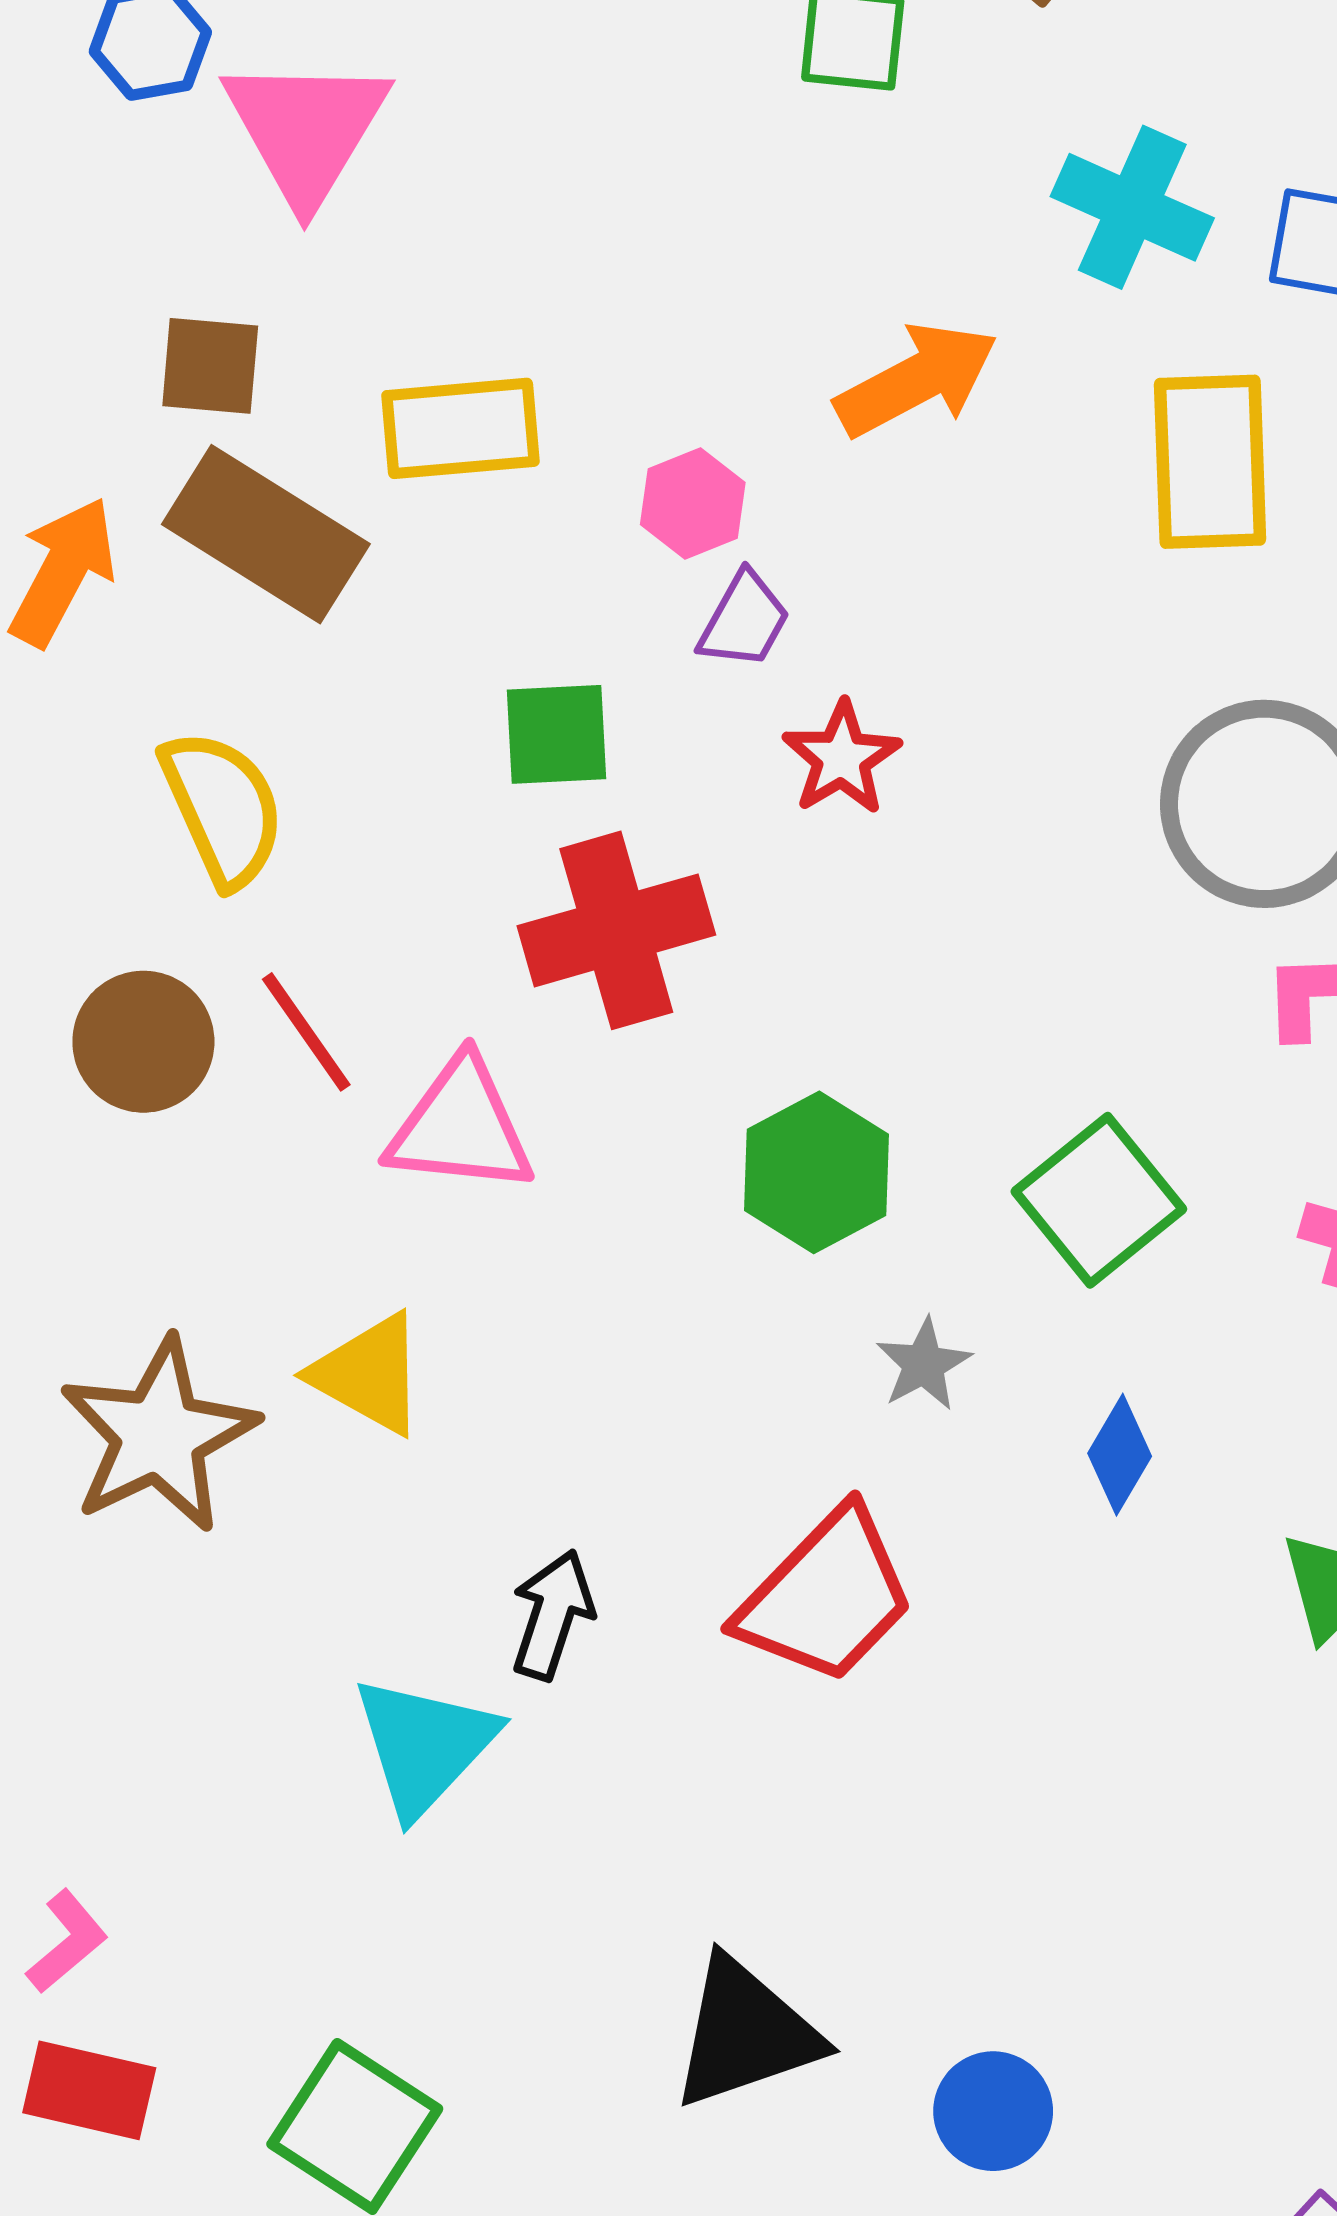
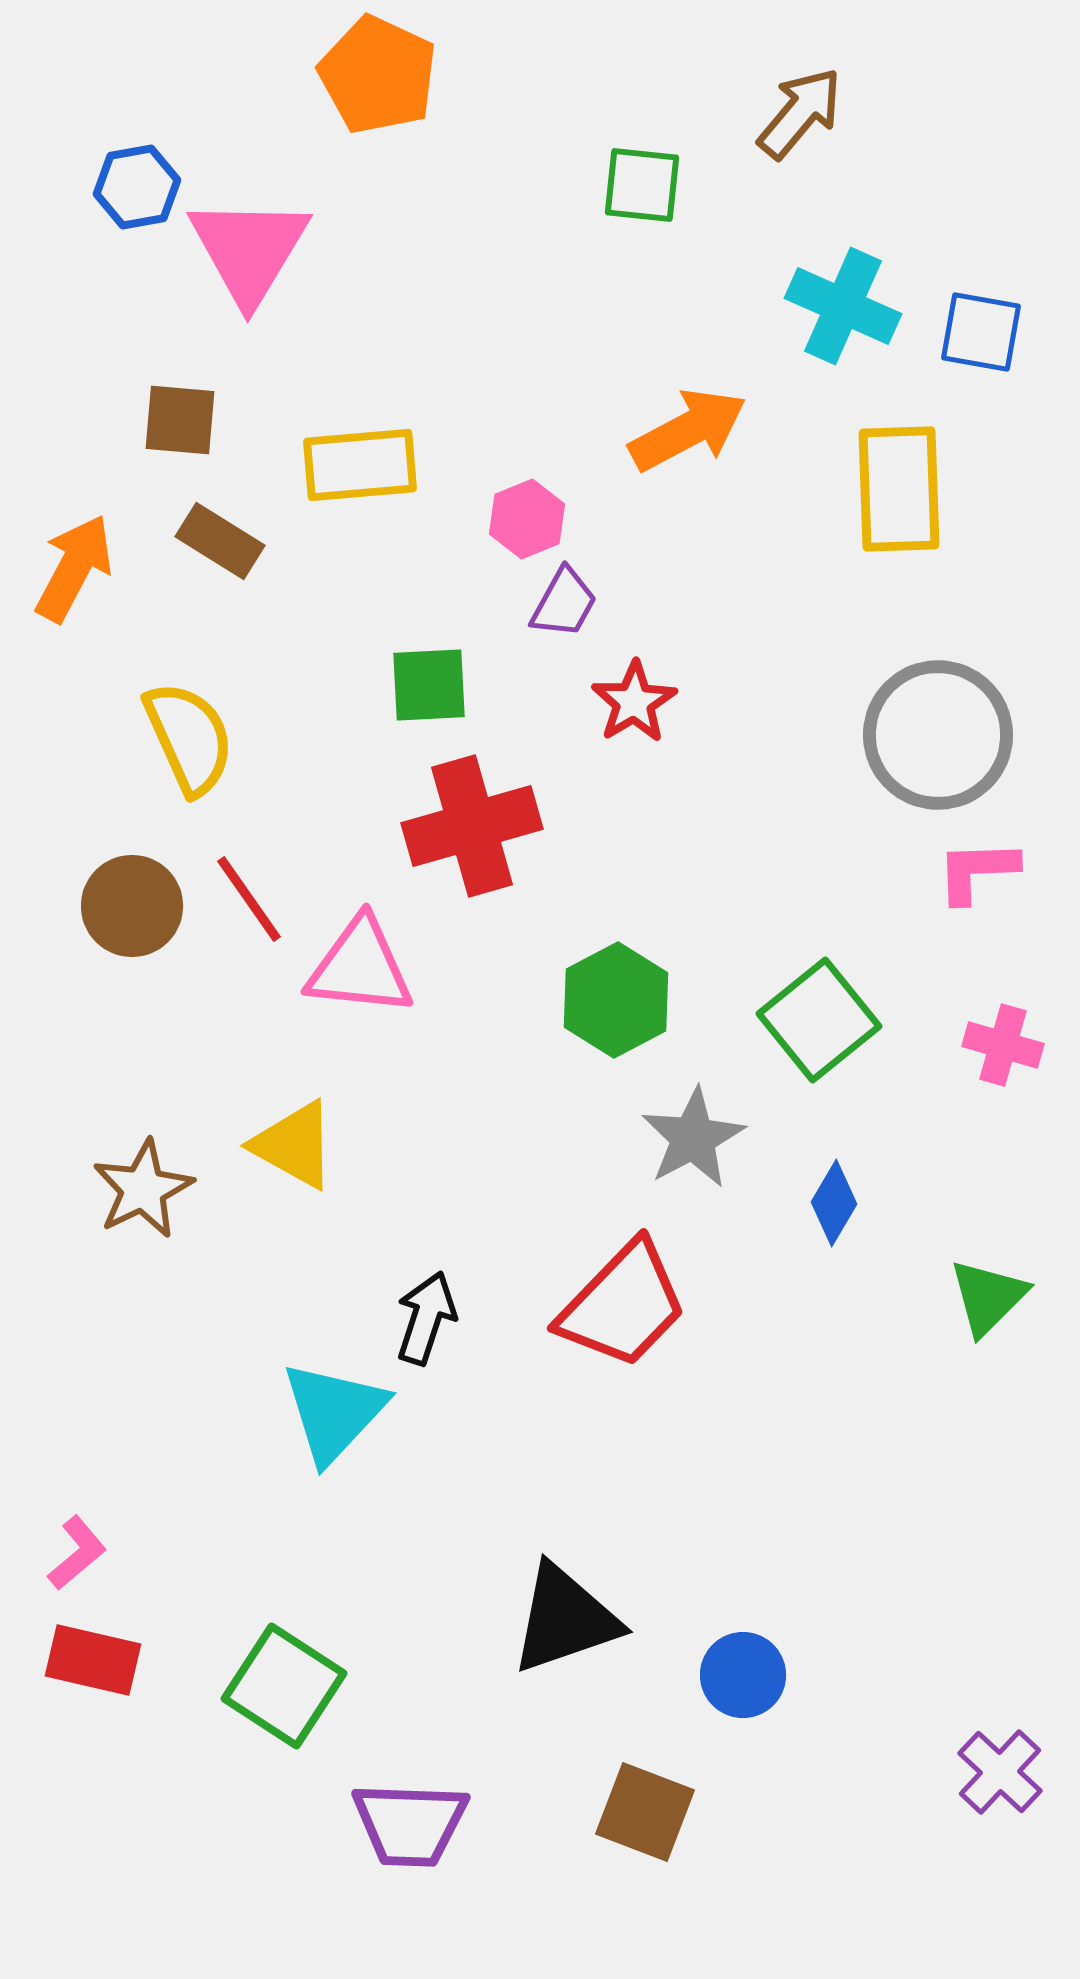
brown rectangle: (266, 534) -> (220, 541), size x0.6
gray star: (924, 1364) -> (693, 1138), size x1.5
brown star: (159, 1435) -> (143, 1189), size x0.7

